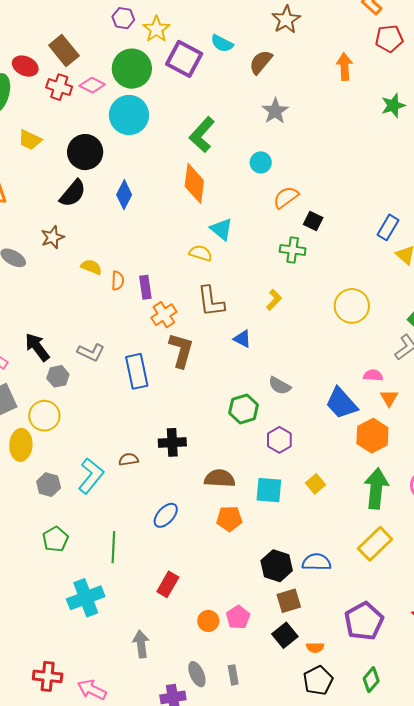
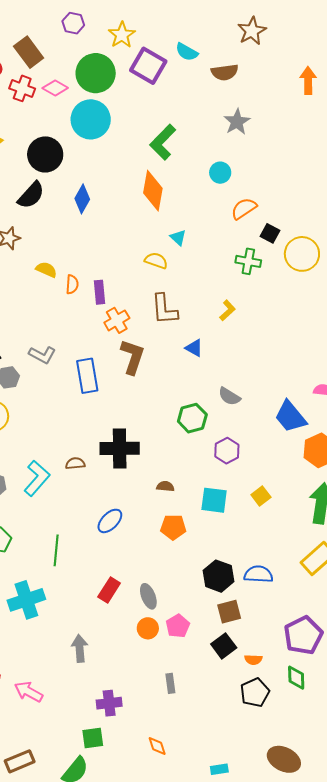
purple hexagon: (123, 18) -> (73, 23), moved
brown semicircle: (261, 62) -> (225, 72), turned -140
cyan triangle: (221, 229) -> (178, 238), size x0.7
yellow circle: (352, 306) -> (302, 254), moved
black cross: (172, 442) -> (120, 448), size x1.4
brown semicircle: (220, 478) -> (165, 486), size x0.6
gray ellipse: (197, 674) -> (148, 596), moved
green diamond: (371, 680) -> (296, 678), moved, turned -45

